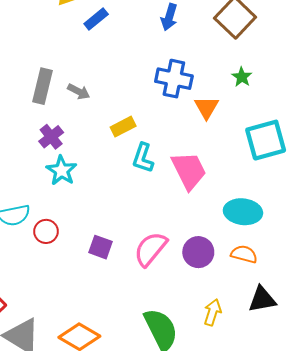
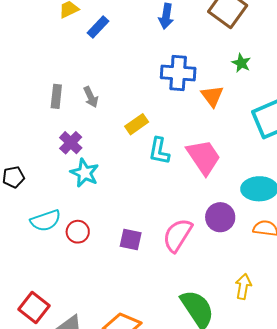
gray rectangle: (42, 86) -> (56, 96), size x0.7
gray arrow: (79, 92) -> (91, 97), turned 45
purple circle: (198, 252) -> (220, 217), moved

